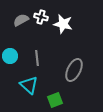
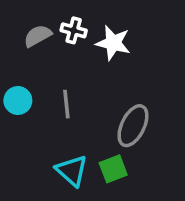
cyan triangle: (29, 85) -> (72, 171), moved
green square: (55, 100) -> (113, 169), moved

